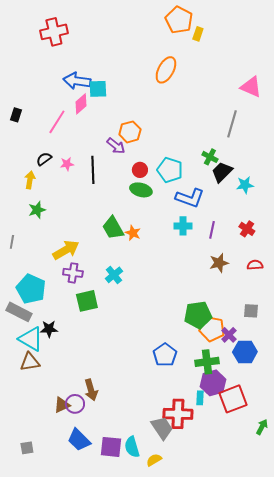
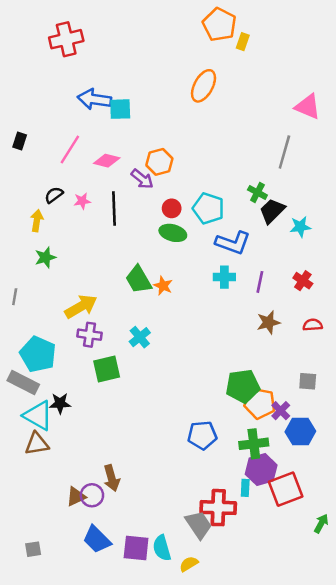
pink diamond: (81, 104) -> (107, 161), moved, turned 55
blue pentagon: (165, 355) -> (202, 435), turned 30

